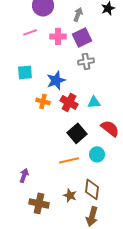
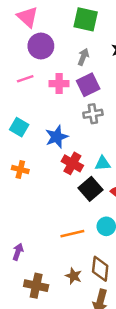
cyan square: (25, 72) -> (19, 127), turned 35
orange cross: (43, 101) -> (20, 169), moved
black square: (77, 133) -> (91, 189), moved

